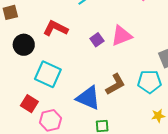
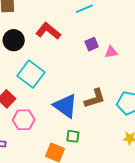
pink triangle: (122, 36) -> (111, 52), size x0.6
purple square: (97, 40) -> (92, 44), moved

